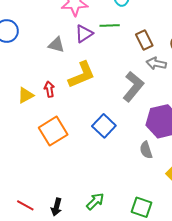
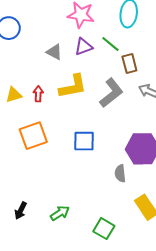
green line: (110, 26) -> (110, 44), turned 30
brown rectangle: (144, 40) -> (129, 63), moved
gray L-shape: (133, 87) -> (111, 93), moved
blue square: (104, 126) -> (84, 141), turned 35

